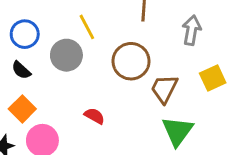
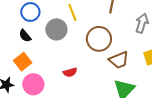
brown trapezoid: (164, 89) -> (119, 60), turned -145
red semicircle: (94, 116) -> (70, 72), turned 128

